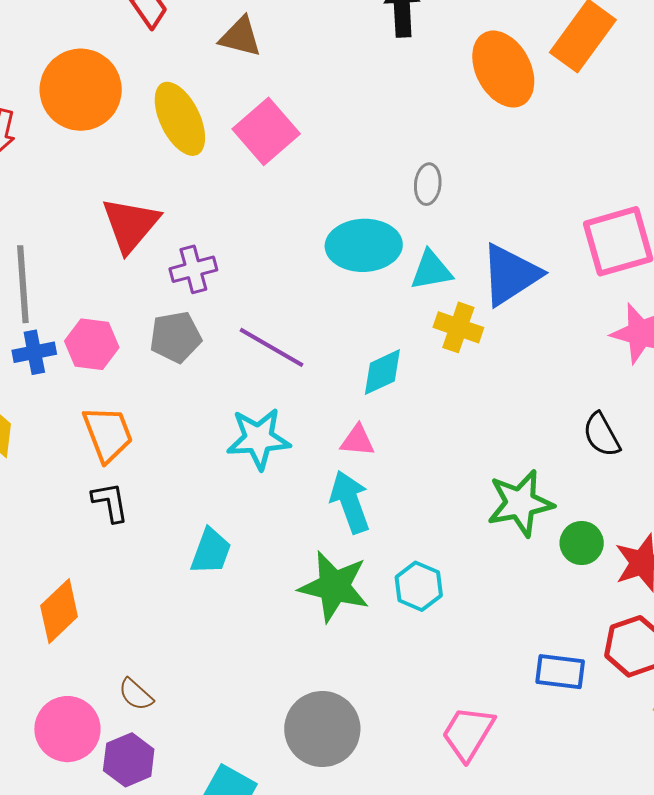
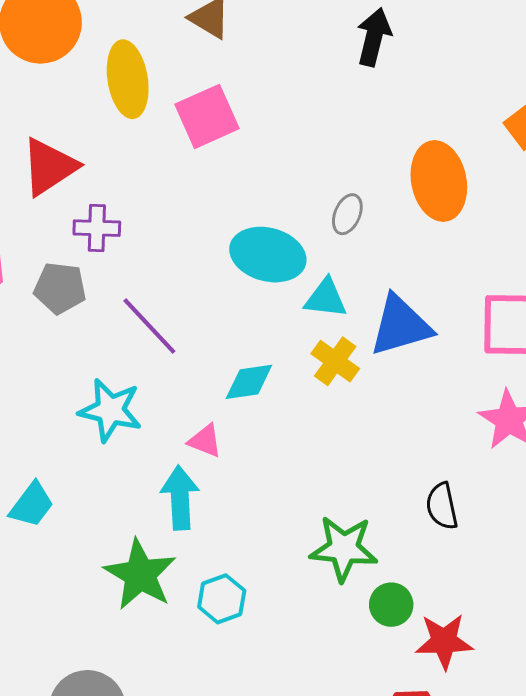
orange ellipse: (503, 69) -> (439, 181), moved

